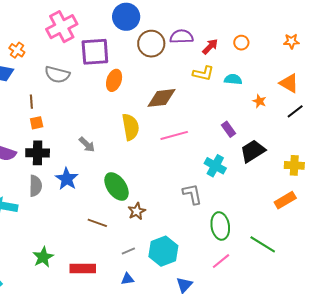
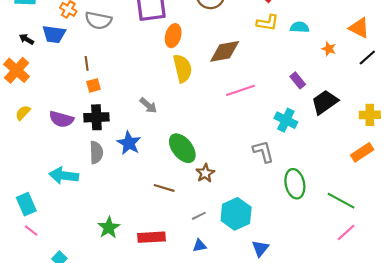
gray semicircle: (57, 74) -> (98, 20), moved
yellow semicircle: (130, 127) -> (182, 68), moved
pink line: (221, 261) -> (346, 232), moved

